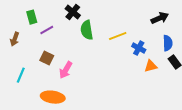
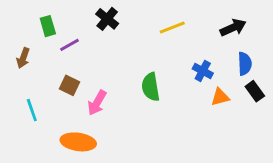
green semicircle: (87, 30) -> (151, 87), moved
yellow line: (118, 36) -> (172, 28), moved
cyan line: (21, 75) -> (32, 110), turned -42

